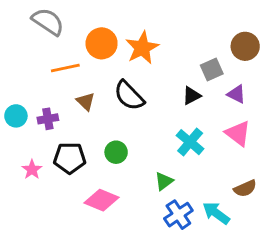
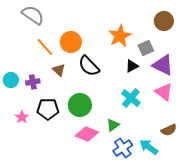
orange circle: (102, 43) -> (71, 42), moved
brown circle: (245, 46) -> (164, 21), moved
orange star: (142, 48) -> (120, 36), moved
orange line: (65, 68) -> (45, 47), turned 60
purple triangle: (236, 94) -> (163, 65), size x1.6
green circle: (116, 152) -> (80, 105), size x1.5
pink diamond: (102, 200) -> (87, 134), moved

